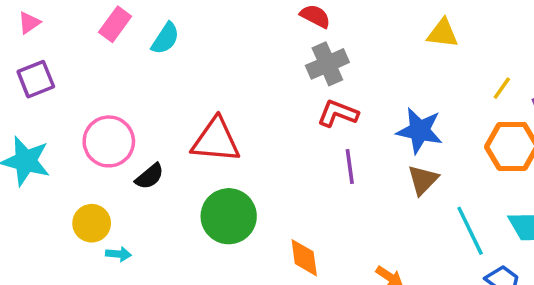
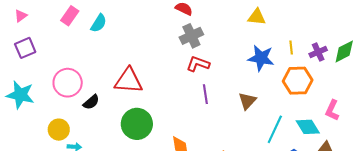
yellow line: (502, 88) -> (291, 48), turned -40
blue star: (420, 131) -> (261, 58), moved
cyan line: (470, 231) -> (275, 129), turned 52

